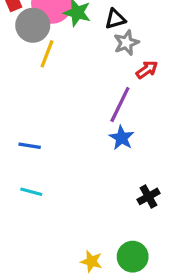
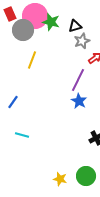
yellow line: (47, 54) -> (32, 60), moved
blue line: (30, 146) -> (13, 102), moved, turned -64

